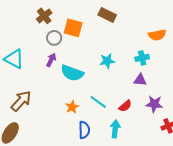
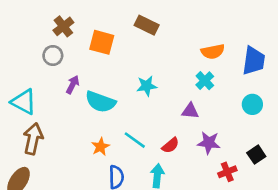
gray circle: (54, 38) -> (53, 56), moved
cyan cross: (142, 58) -> (205, 81), moved, turned -32
cyan triangle: (14, 59) -> (24, 102), moved
brown arrow: (21, 101) -> (33, 139), turned -30

